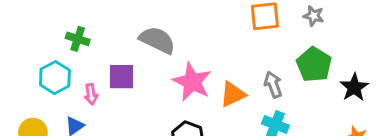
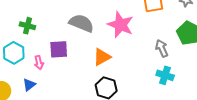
pink star: (192, 82) -> (120, 25), moved
orange triangle: (233, 94) -> (102, 57), moved

